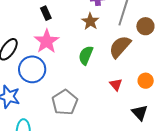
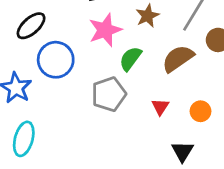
pink star: (47, 41) -> (105, 30), moved
gray pentagon: (65, 102) -> (109, 94), moved

